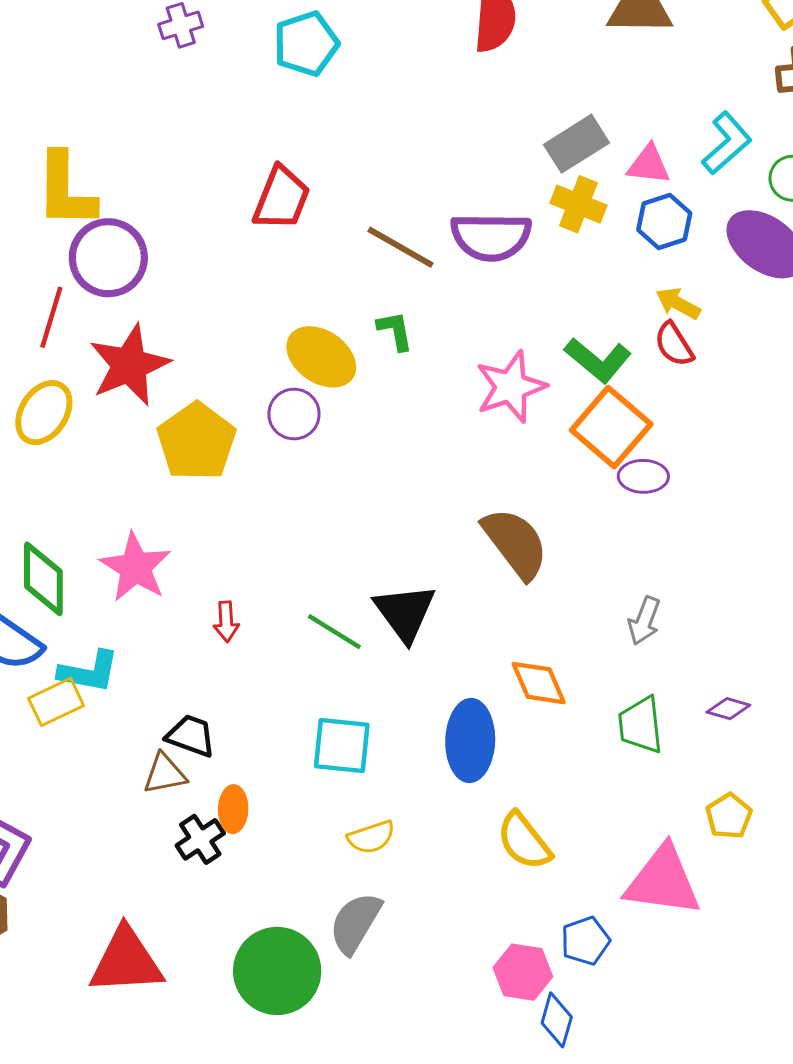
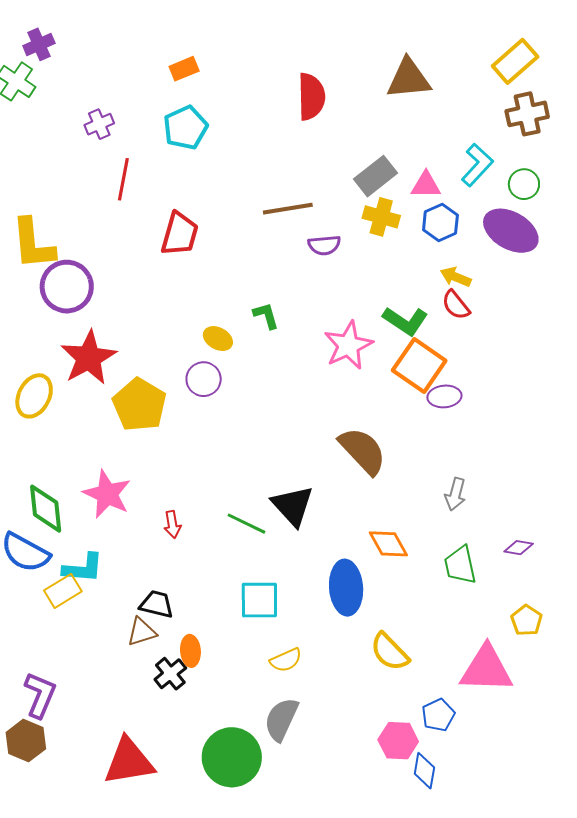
purple semicircle: (491, 237) -> (324, 245), size x0.6
brown line: (401, 247) -> (288, 209), moved, turned -33
red line: (51, 317) -> (123, 179), moved
yellow ellipse: (321, 357) -> (218, 339), size x0.6

